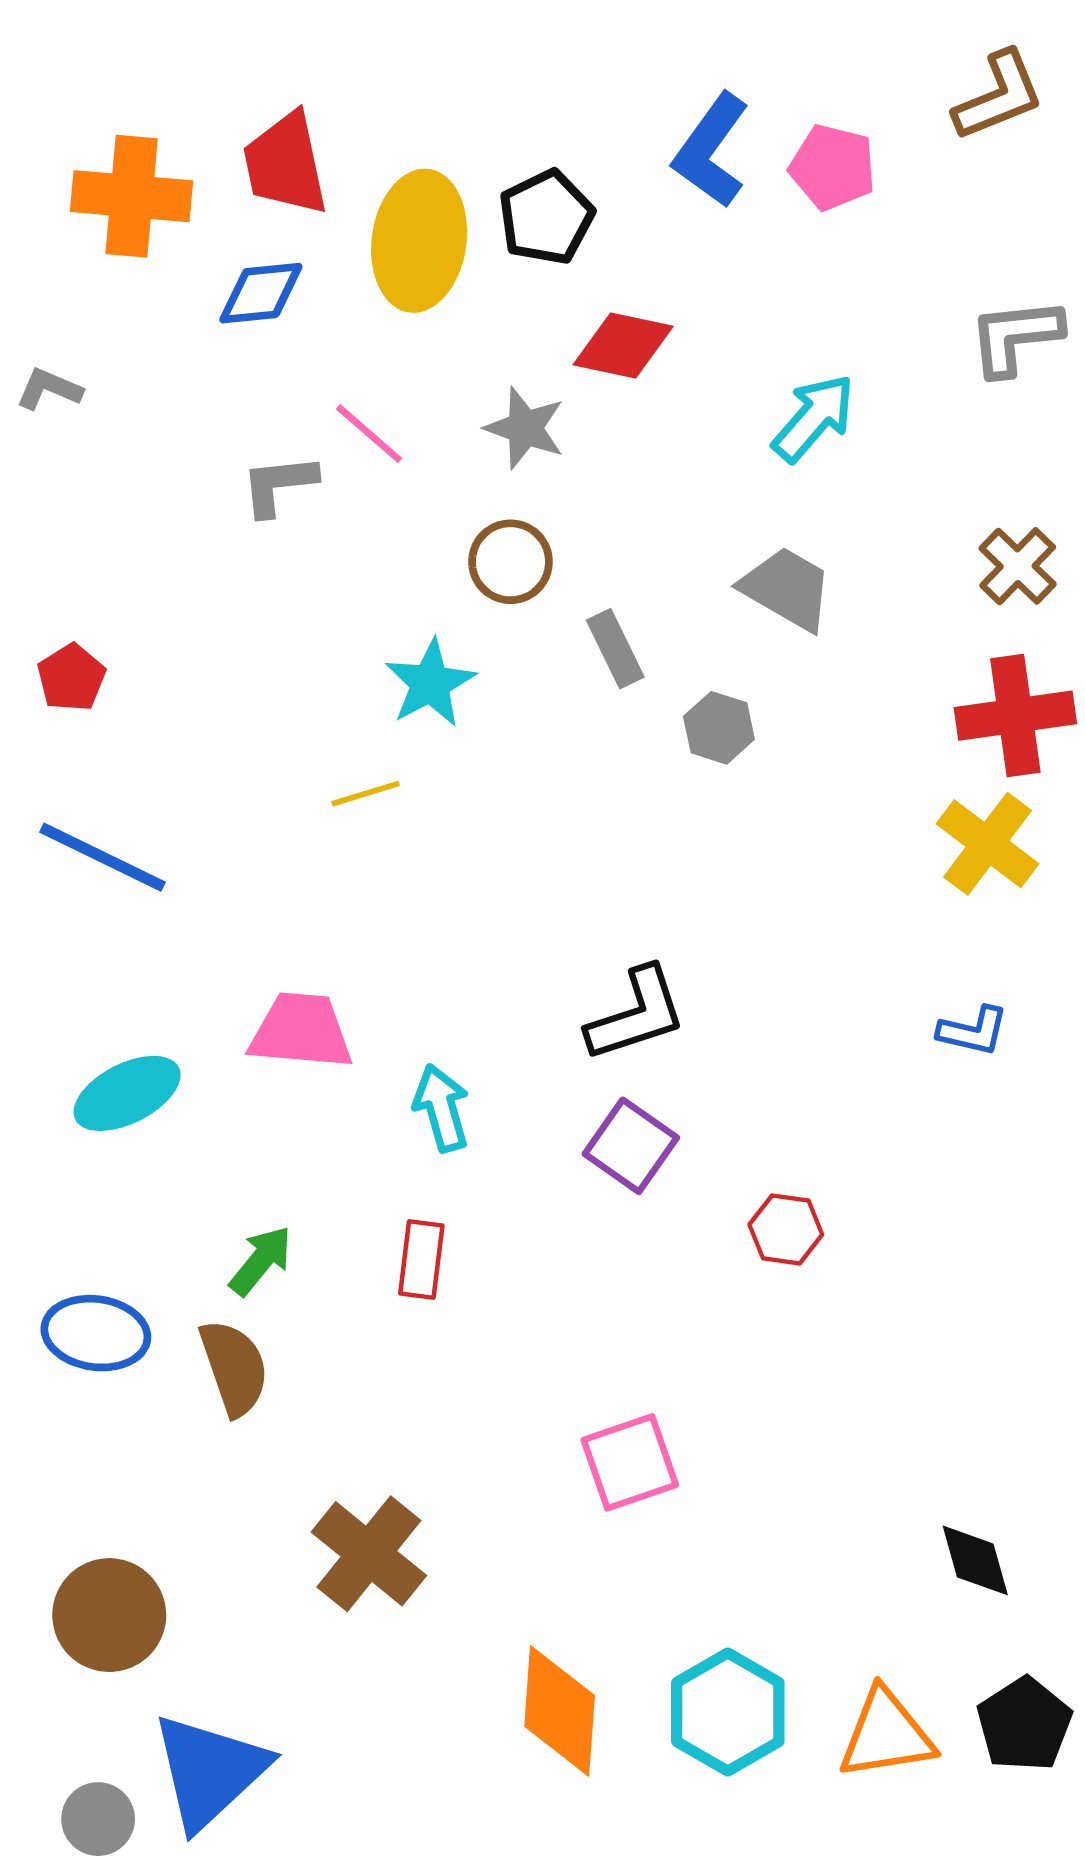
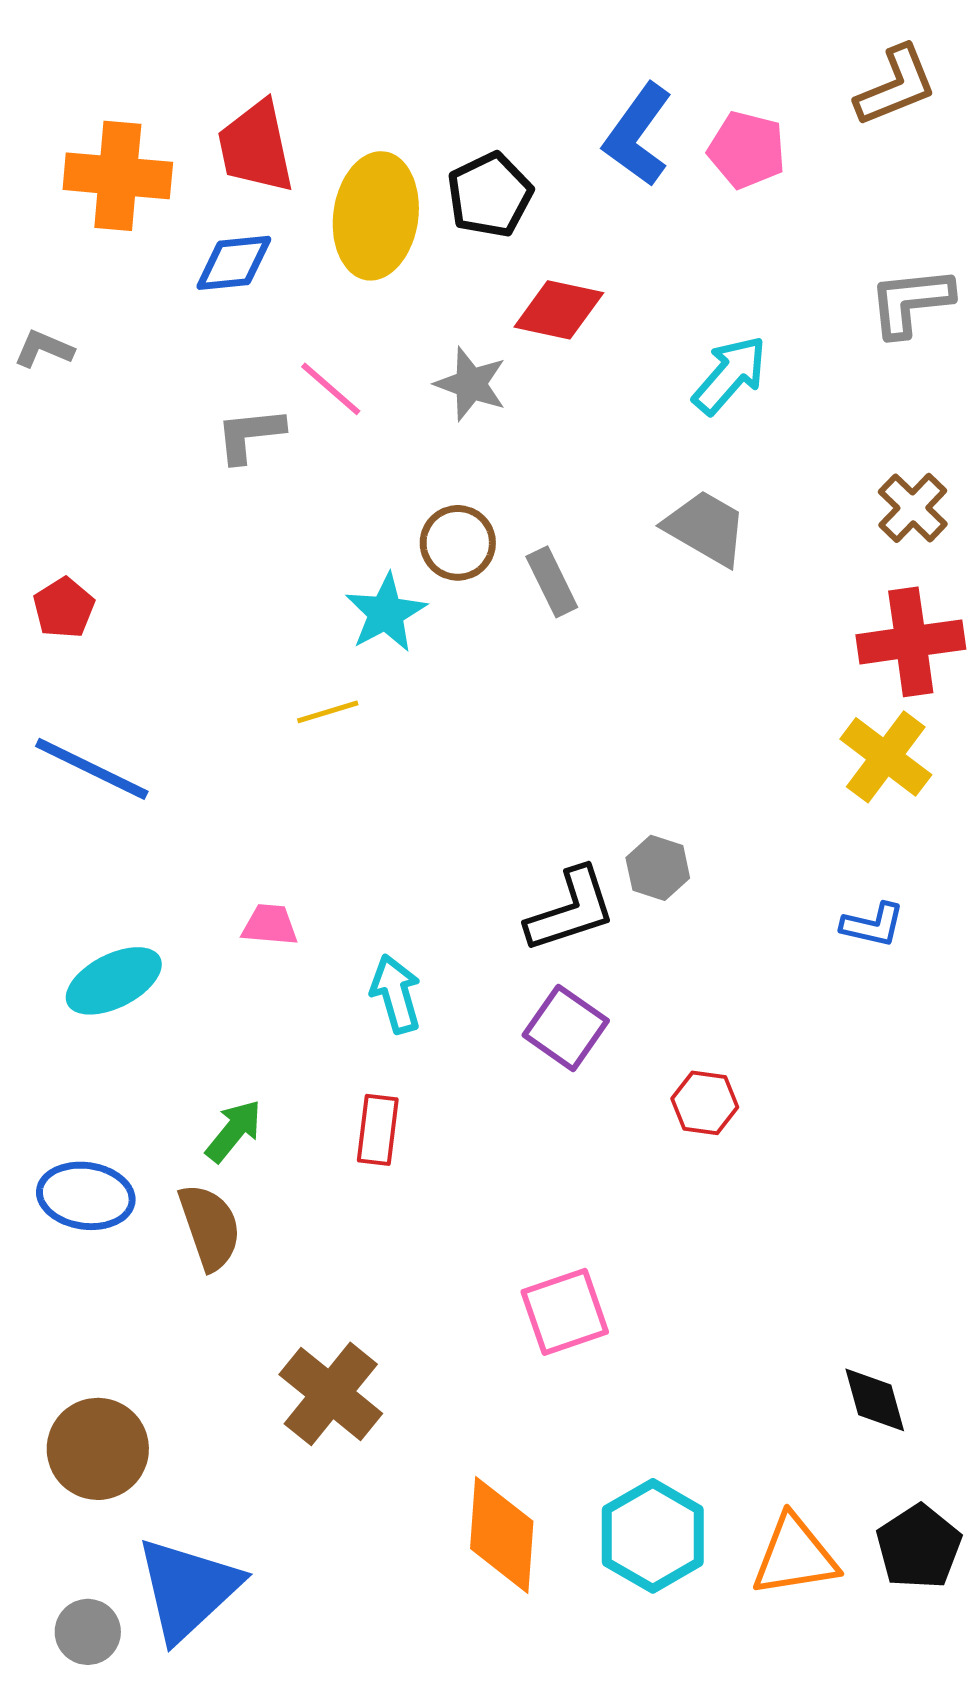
brown circle: (510, 562) -> (458, 543), moved
gray hexagon: (719, 728) -> (658, 868), moved
pink trapezoid: (301, 1031) -> (270, 925), size x0.6

